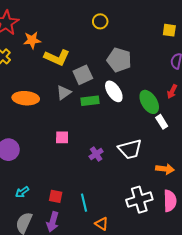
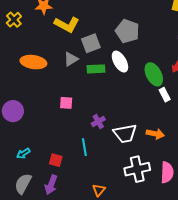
white trapezoid: (130, 149) -> (125, 134), moved
orange arrow: (165, 169) -> (155, 134), moved
cyan line: (84, 203) -> (84, 147), moved
orange triangle: (102, 224) -> (99, 190), turned 32

